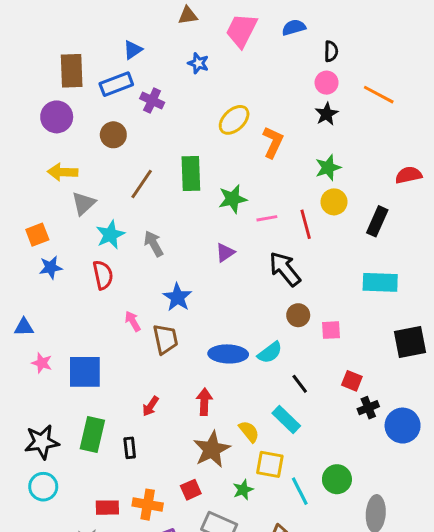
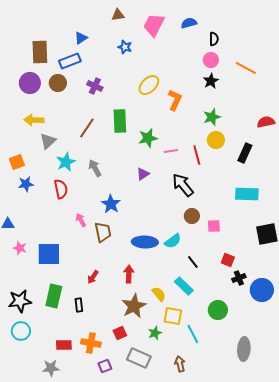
purple cross: (152, 100) -> (95, 86), moved
brown circle: (113, 135) -> (58, 83), moved
green circle: (337, 479) -> (218, 310), moved

